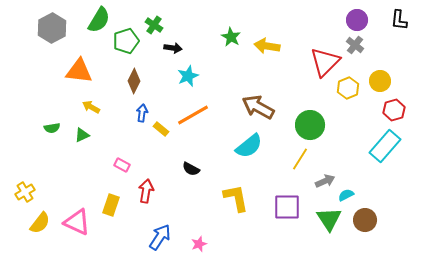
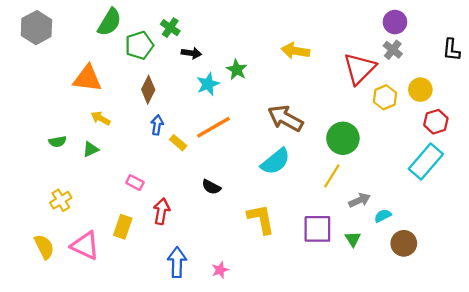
black L-shape: (399, 20) -> (451, 50), moved
gray hexagon: (52, 28) -> (36, 28), moved
green star: (231, 37) -> (237, 70), moved
yellow cross: (25, 192) -> (61, 200), moved
green triangle: (329, 219) -> (353, 239), moved, size x0.6
yellow semicircle: (40, 223) -> (44, 247), turned -65
blue arrow: (160, 237) -> (177, 262), turned -32

